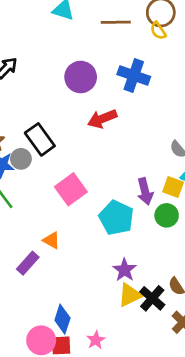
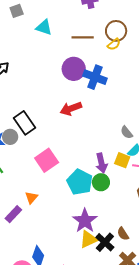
yellow semicircle: (158, 31) -> (114, 44), turned -96
purple circle: (81, 77) -> (74, 69), moved
green circle: (167, 215) -> (101, 182), moved
orange triangle: (51, 240) -> (31, 198), turned 40
purple star: (125, 270) -> (85, 221), size x1.4

